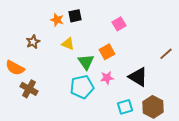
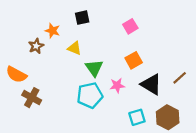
orange star: (57, 20) -> (53, 31), moved
orange square: (107, 52) -> (134, 60), moved
brown line: (166, 54) -> (180, 78), moved

